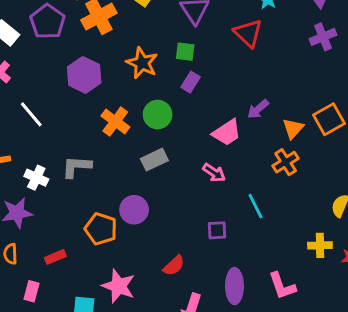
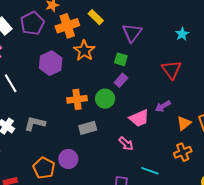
red triangle: (248, 33) -> (171, 70), moved
orange star: (142, 63) -> (84, 51), moved
green circle: (158, 115) -> (105, 99), moved
orange cross: (115, 121) -> (77, 99), moved, turned 36
orange cross: (286, 162) -> (183, 152), moved
cyan line: (255, 206) -> (150, 171), turned -54

